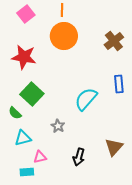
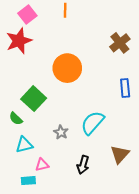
orange circle: (64, 36) -> (67, 68), moved
red star: (24, 57) -> (19, 41), moved, turned -30
cyan semicircle: (86, 99) -> (92, 123), moved

